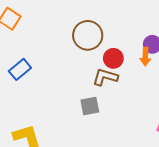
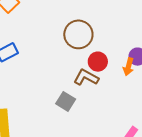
gray square: (90, 106) -> (66, 101), turned 30

